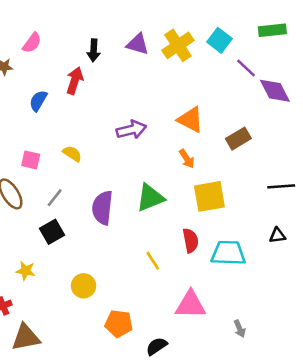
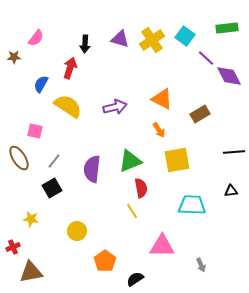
yellow semicircle: (72, 154) -> (68, 106), moved, size x1.8
red semicircle: (191, 240) -> (141, 188), moved
orange pentagon: (119, 324) -> (105, 261), turned 30

